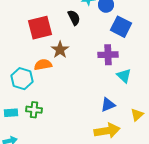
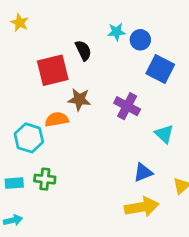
black semicircle: (74, 18) -> (83, 50), moved
brown star: (60, 50) -> (79, 99), turned -30
purple cross: (108, 55) -> (127, 106), moved, turned 30

